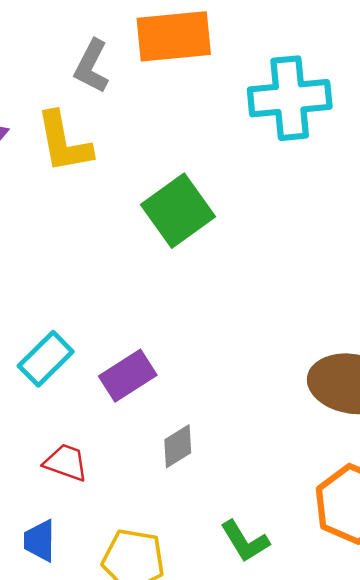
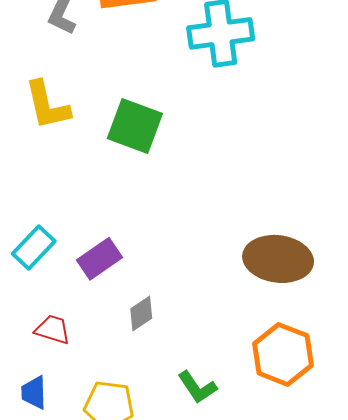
yellow L-shape: (64, 142) -> (47, 105), moved
green square: (178, 211) -> (135, 126), turned -32

